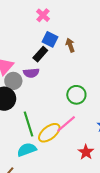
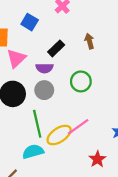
blue square: (50, 39) -> (30, 22), moved
gray circle: (13, 81) -> (44, 90), moved
green circle: (76, 95) -> (81, 81), moved

